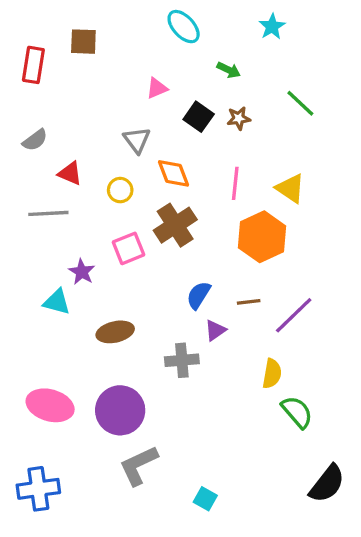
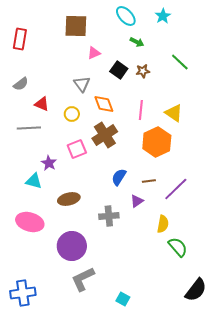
cyan ellipse: (184, 27) -> (126, 16), moved
brown square: (83, 42) -> (76, 26), moved, size x1.4
purple triangle: (215, 330) -> (137, 201), moved
pink ellipse: (50, 405) -> (30, 222), moved

